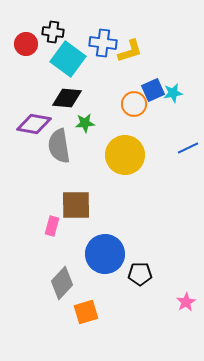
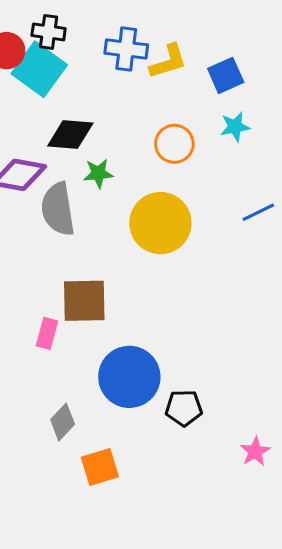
cyan square: (68, 59) -> (39, 69), moved
blue square: (153, 90) -> (226, 75), moved
gray diamond: (62, 283) -> (63, 422), size x0.7

